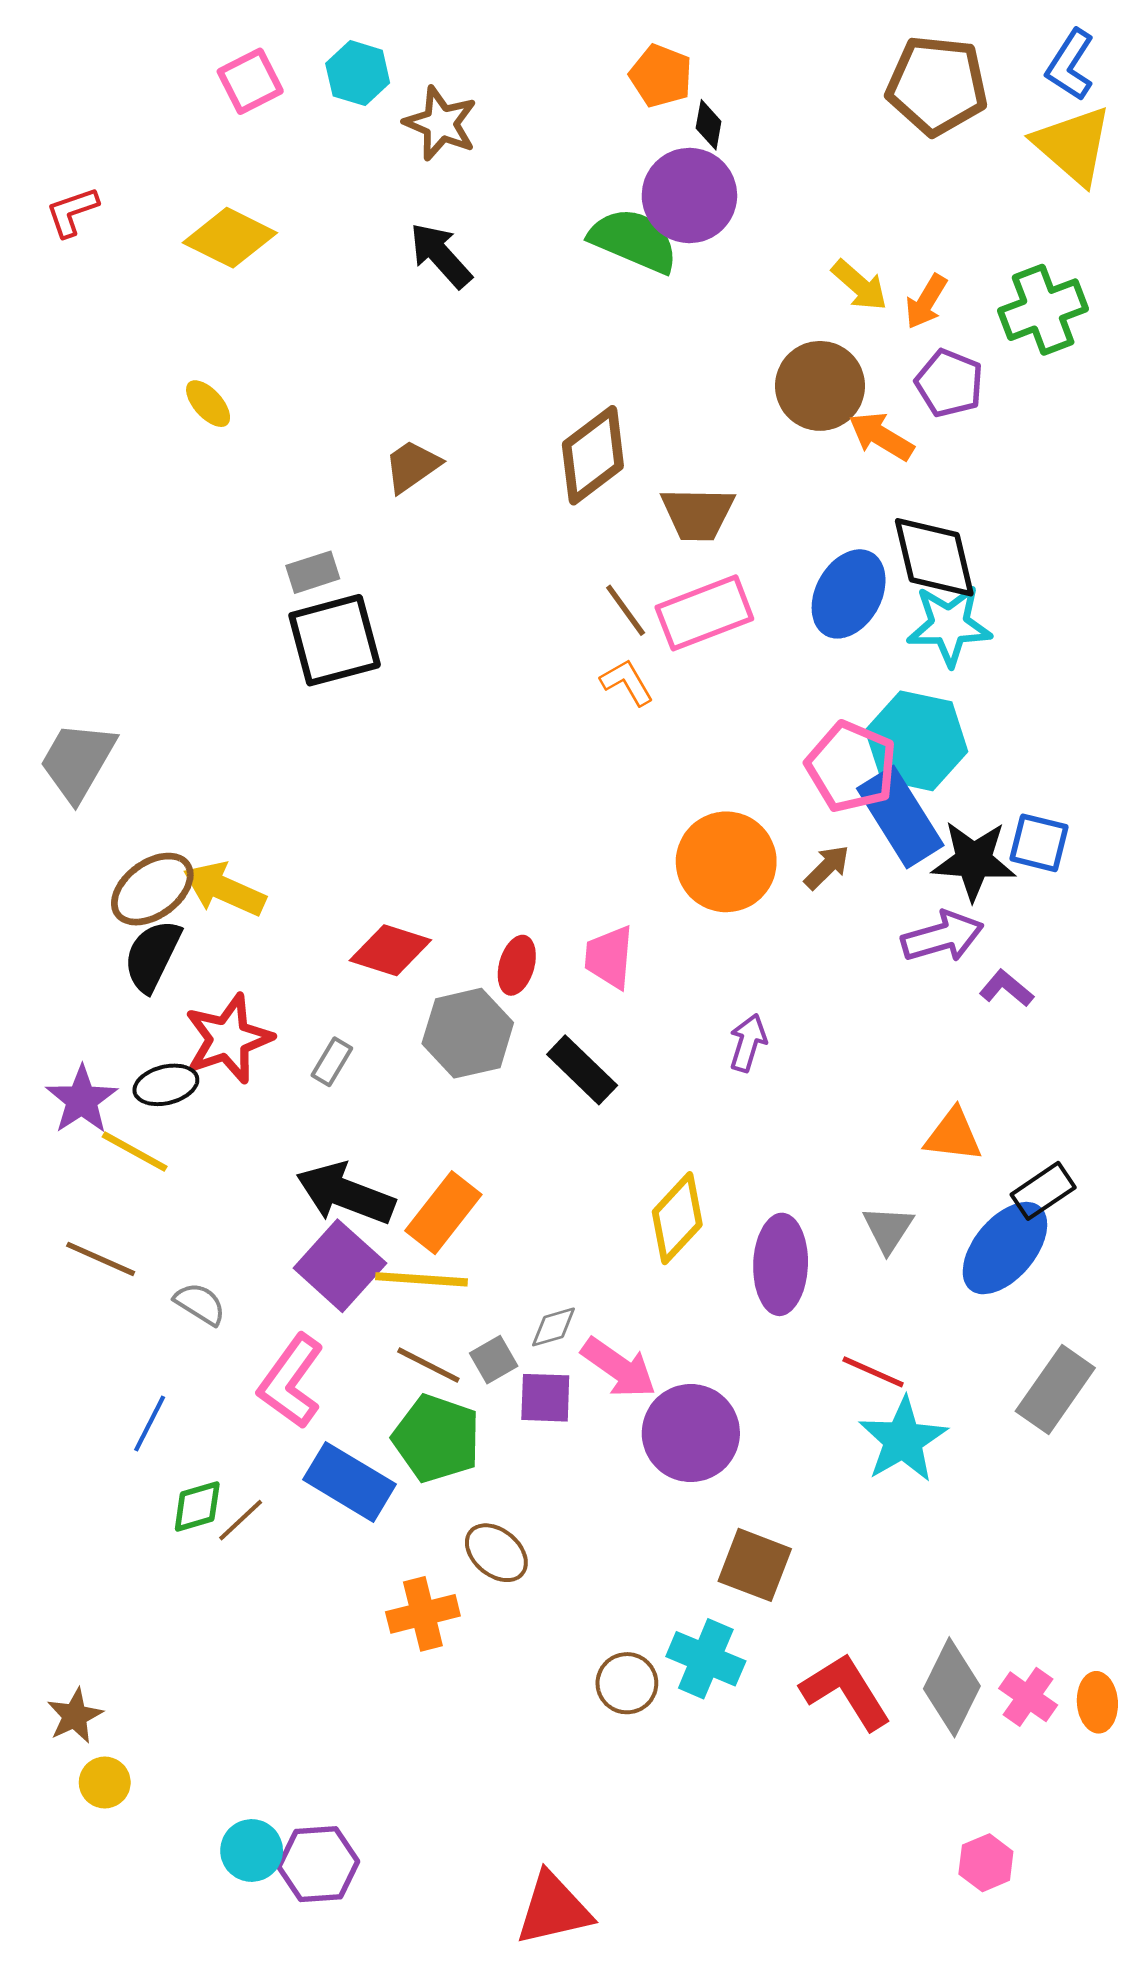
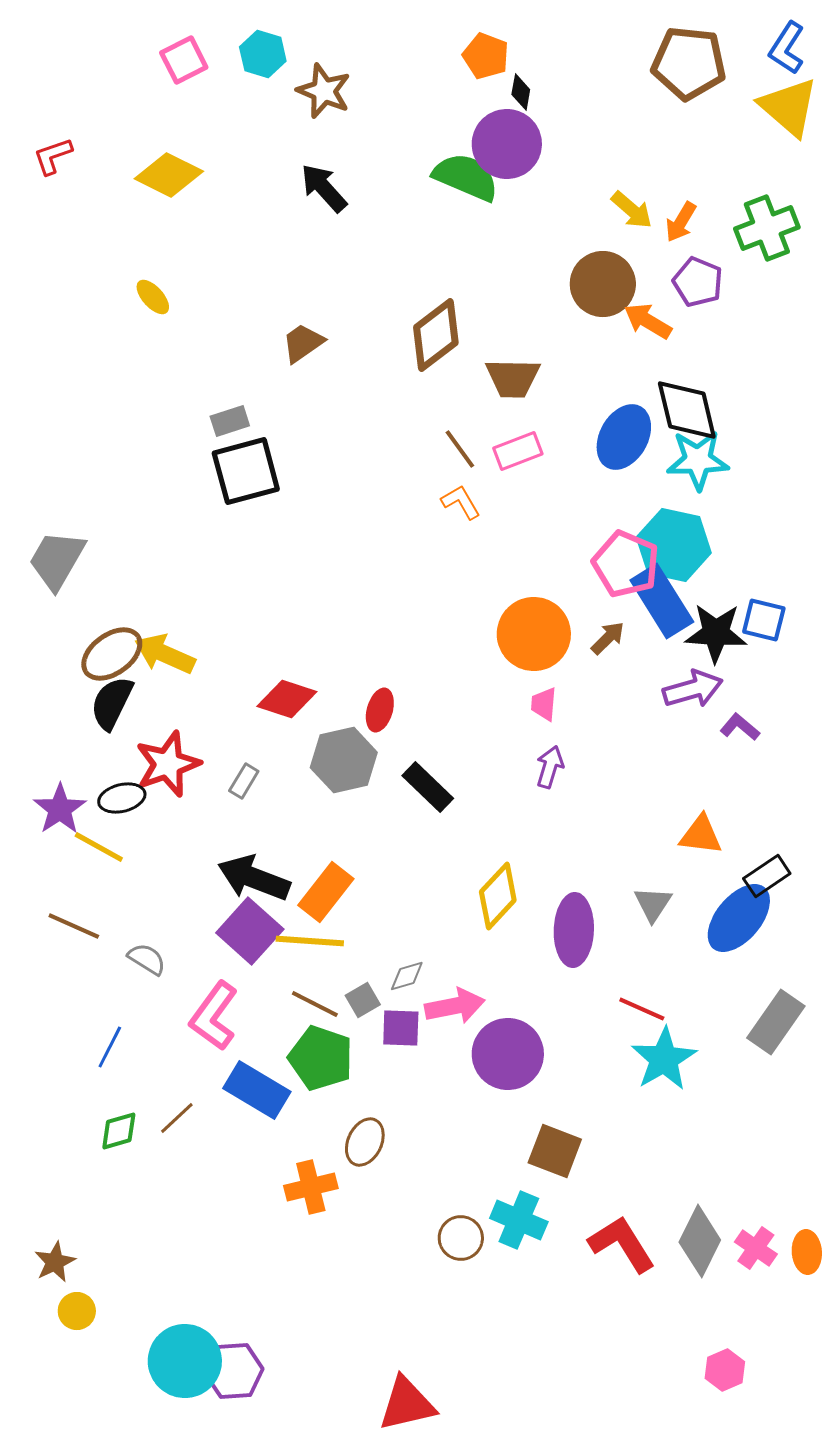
pink rectangle: (704, 613) -> (518, 451), size x0.7
pink trapezoid: (609, 957) -> (544, 704), moved, size x0.7
pink arrow: (619, 1368) -> (455, 1006), turned -46
green diamond: (197, 1506) -> (119, 1131), moved
brown ellipse: (496, 1553) -> (365, 1142), turned 75
cyan circle: (252, 1850) -> (185, 1361), size x1.6

